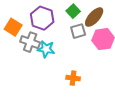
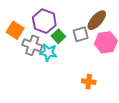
green square: (73, 11) -> (58, 36), moved
orange cross: (73, 78) -> (89, 82), moved

